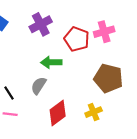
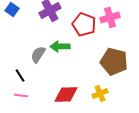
gray semicircle: (39, 86) -> (38, 54), moved
red diamond: (58, 113) -> (66, 94), turned 35

